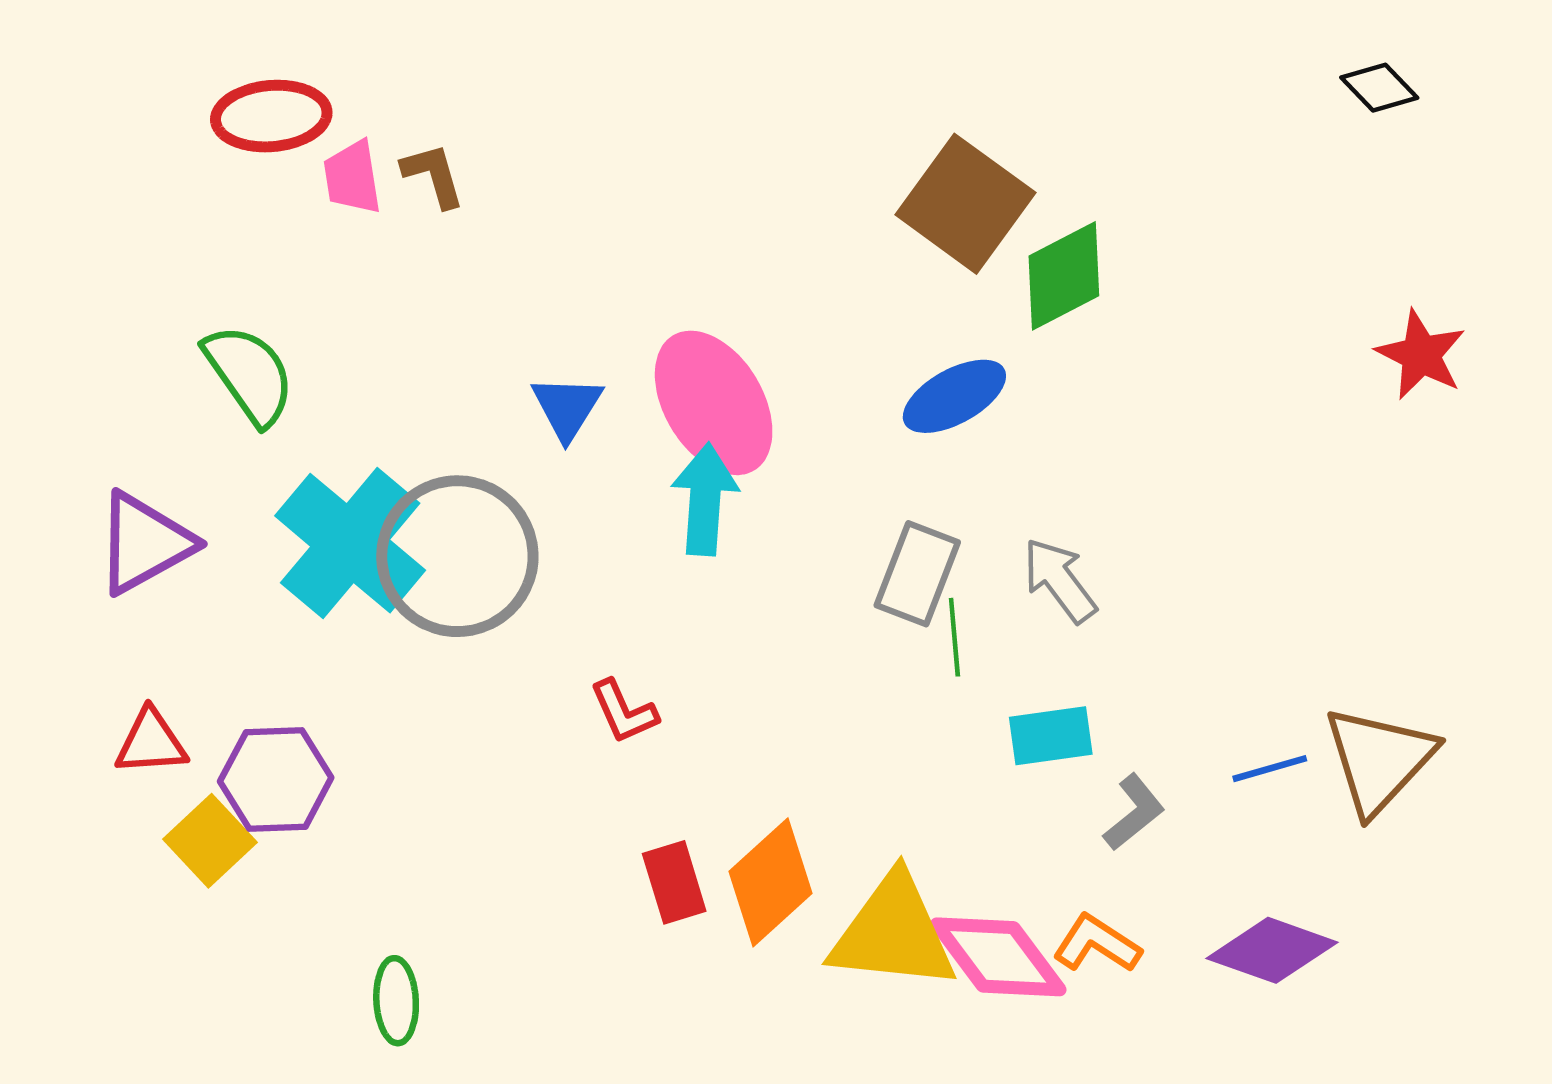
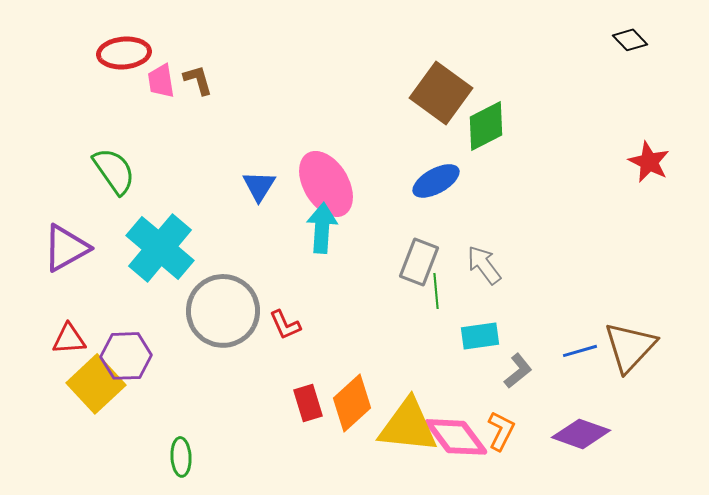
gray circle: (457, 556) -> (223, 311), moved
yellow square: (210, 841) -> (96, 384), size x1.4
orange L-shape: (1097, 944) -> (501, 431), turned 84

